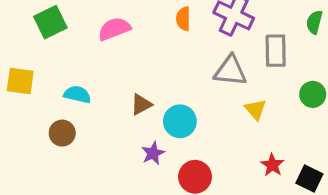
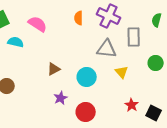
pink semicircle: (114, 29) -> (38, 24), turned 54
cyan semicircle: (77, 94) -> (16, 42), moved
cyan circle: (180, 121) -> (87, 77), moved

